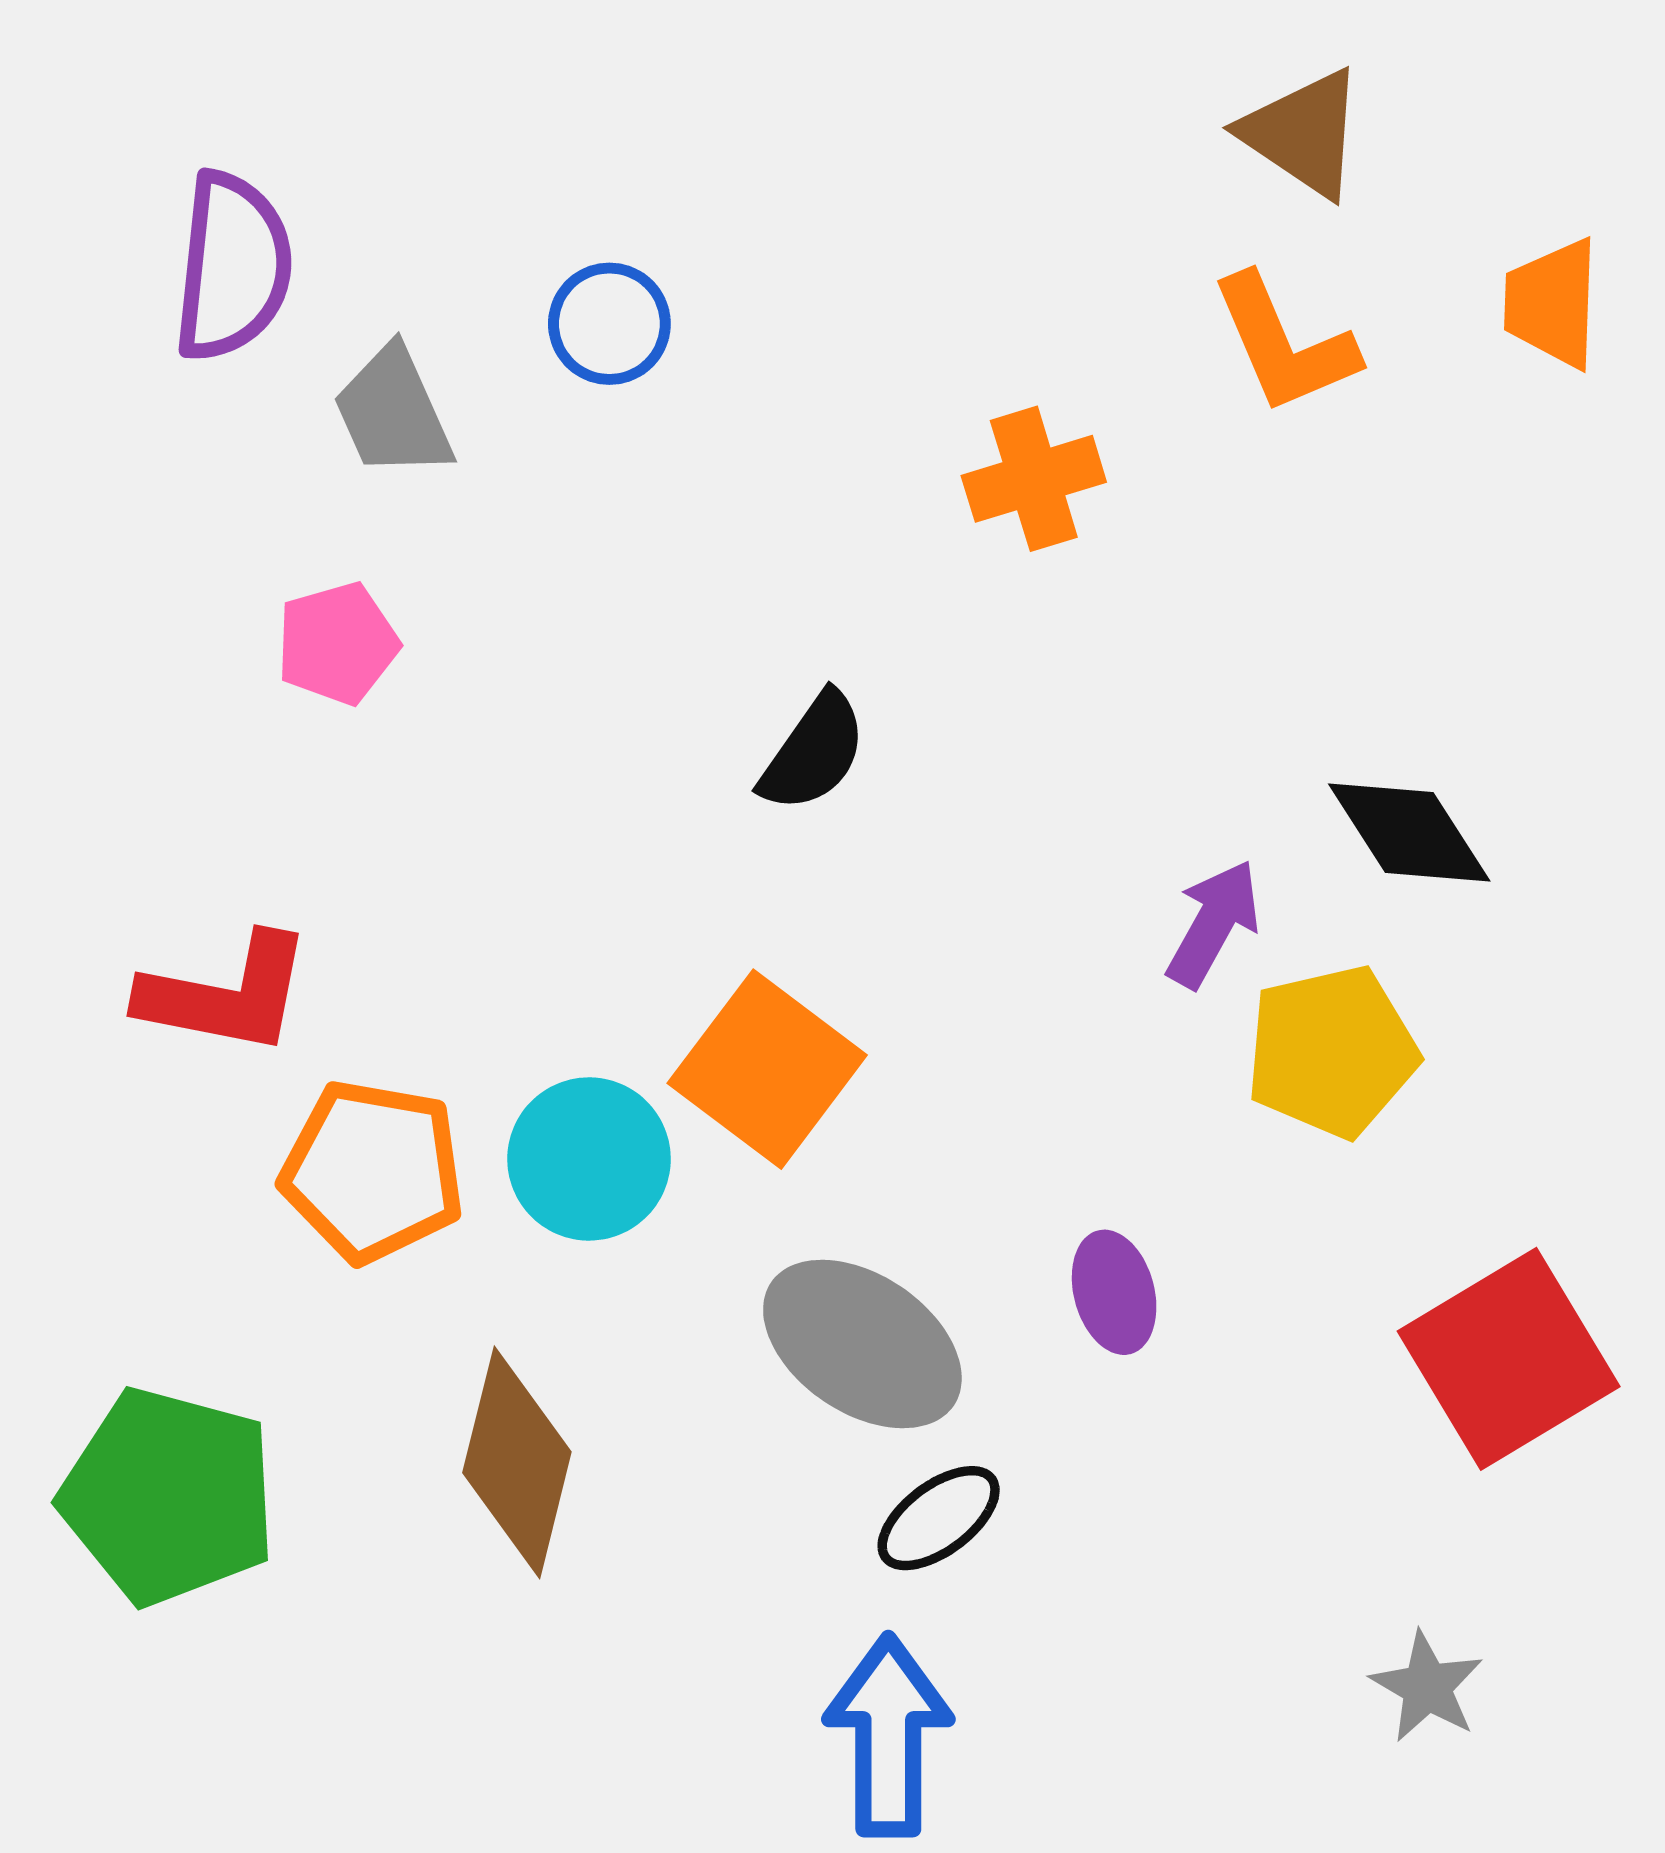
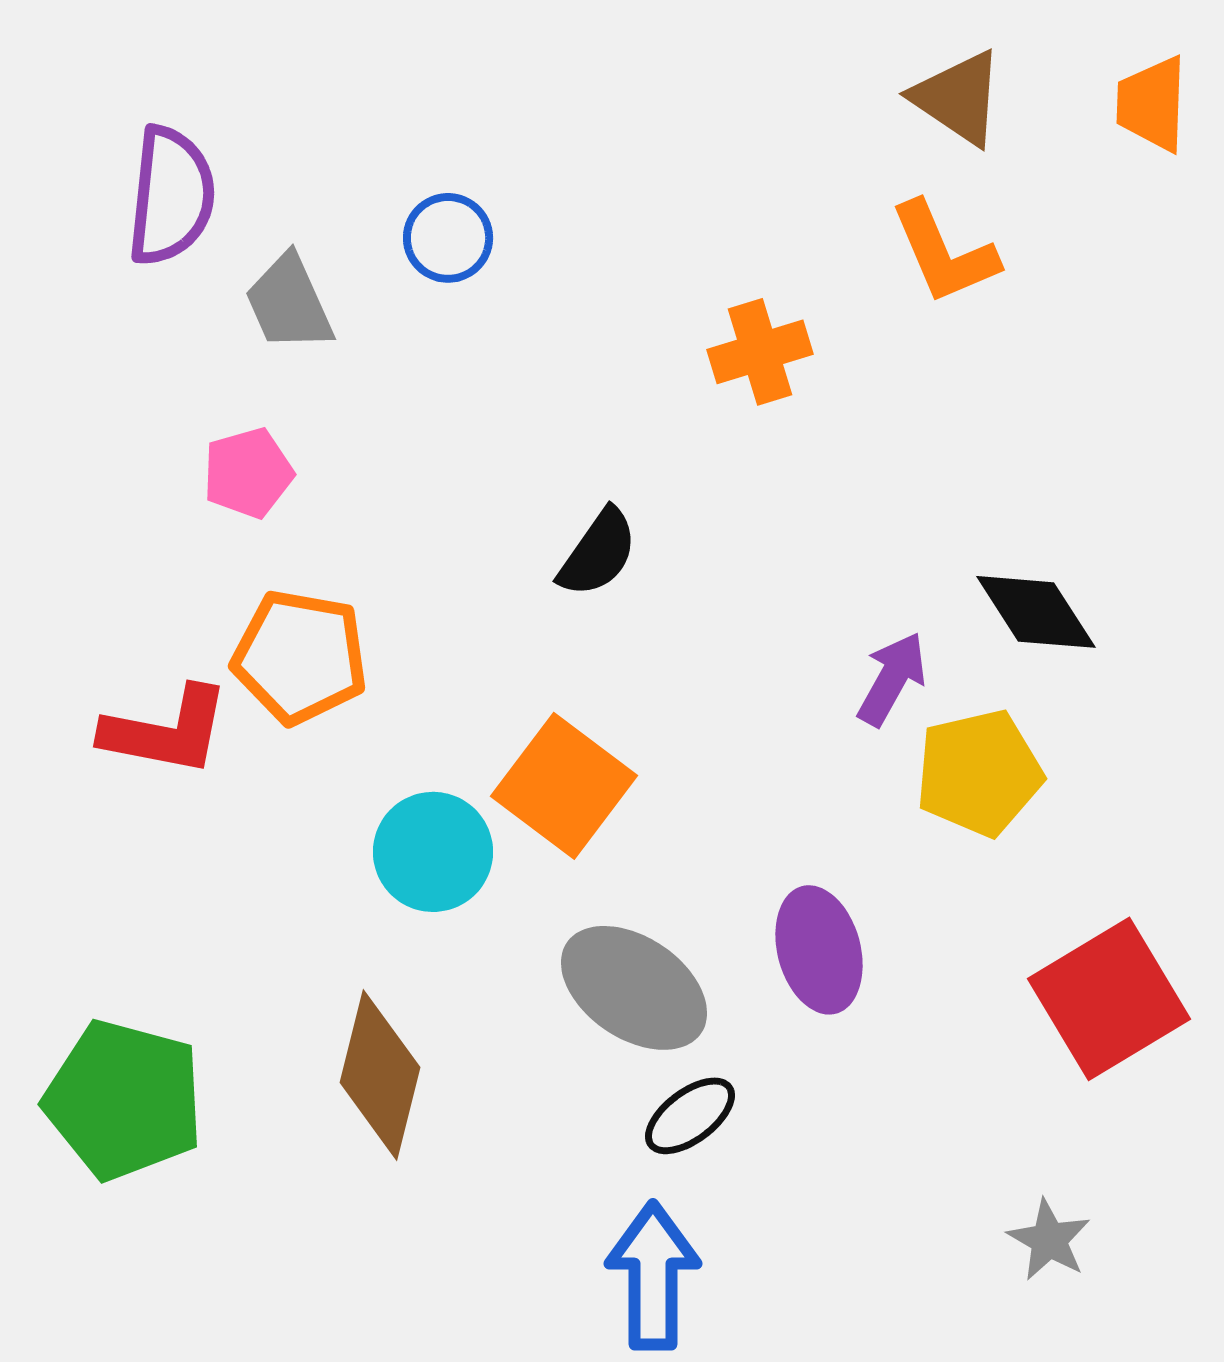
orange trapezoid: (1552, 303) -> (1152, 104), moved
orange pentagon: (373, 1171) -> (300, 657), moved
purple ellipse: (1114, 1292) -> (819, 950), size x1.4

